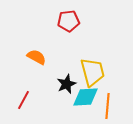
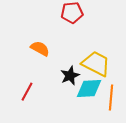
yellow trapezoid: (92, 72) -> (96, 64), turned -48

